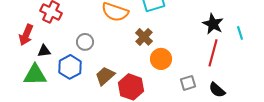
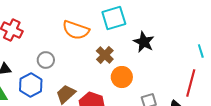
black star: (213, 24) -> (144, 42), moved
red line: (213, 53) -> (191, 83), moved

